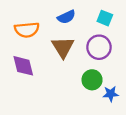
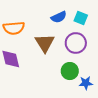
blue semicircle: (66, 17) -> (59, 17), moved

